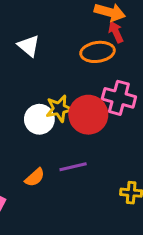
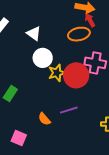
white circle: (39, 119) -> (43, 58), moved
orange semicircle: (35, 177) -> (44, 119), turned 96

